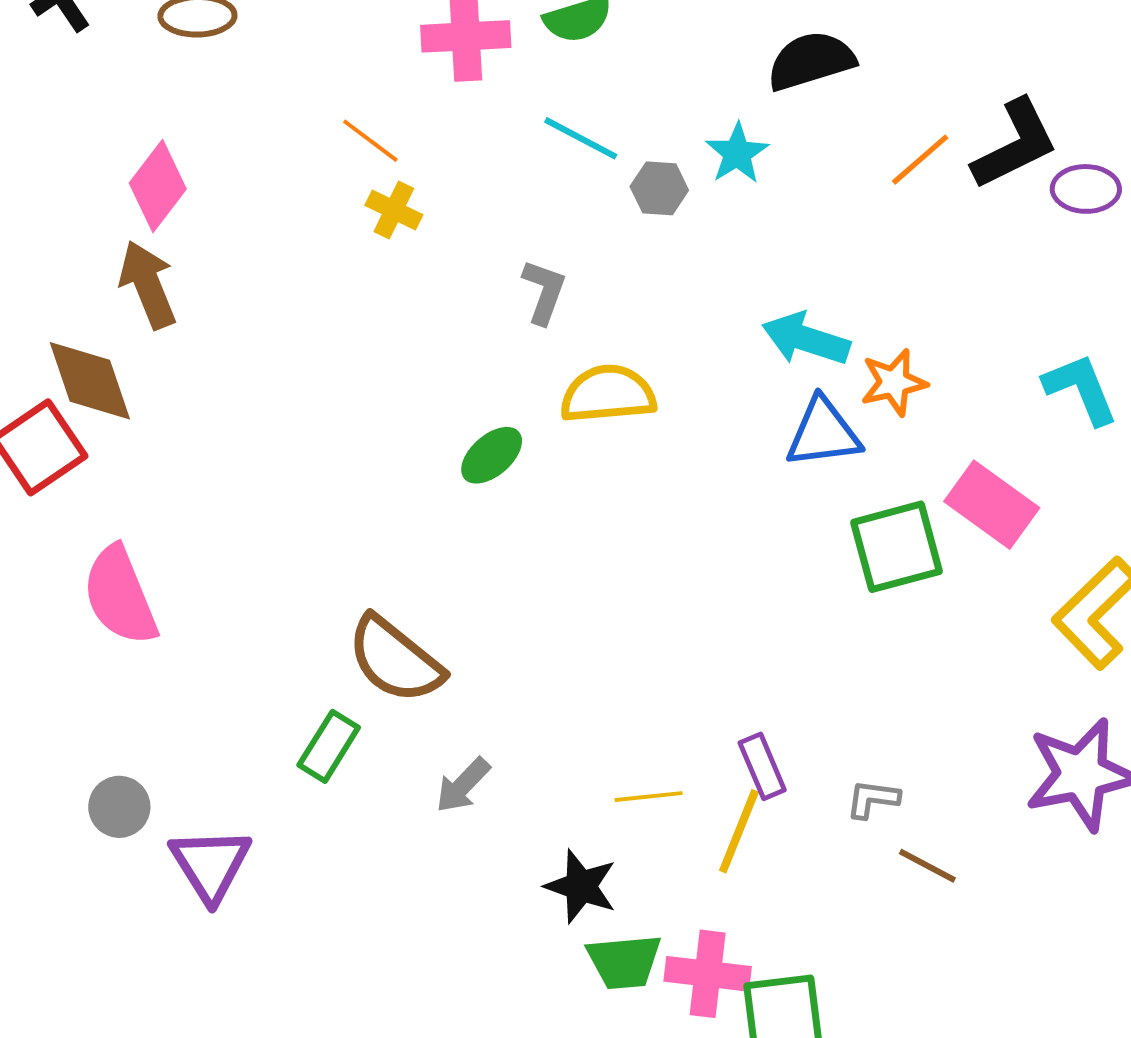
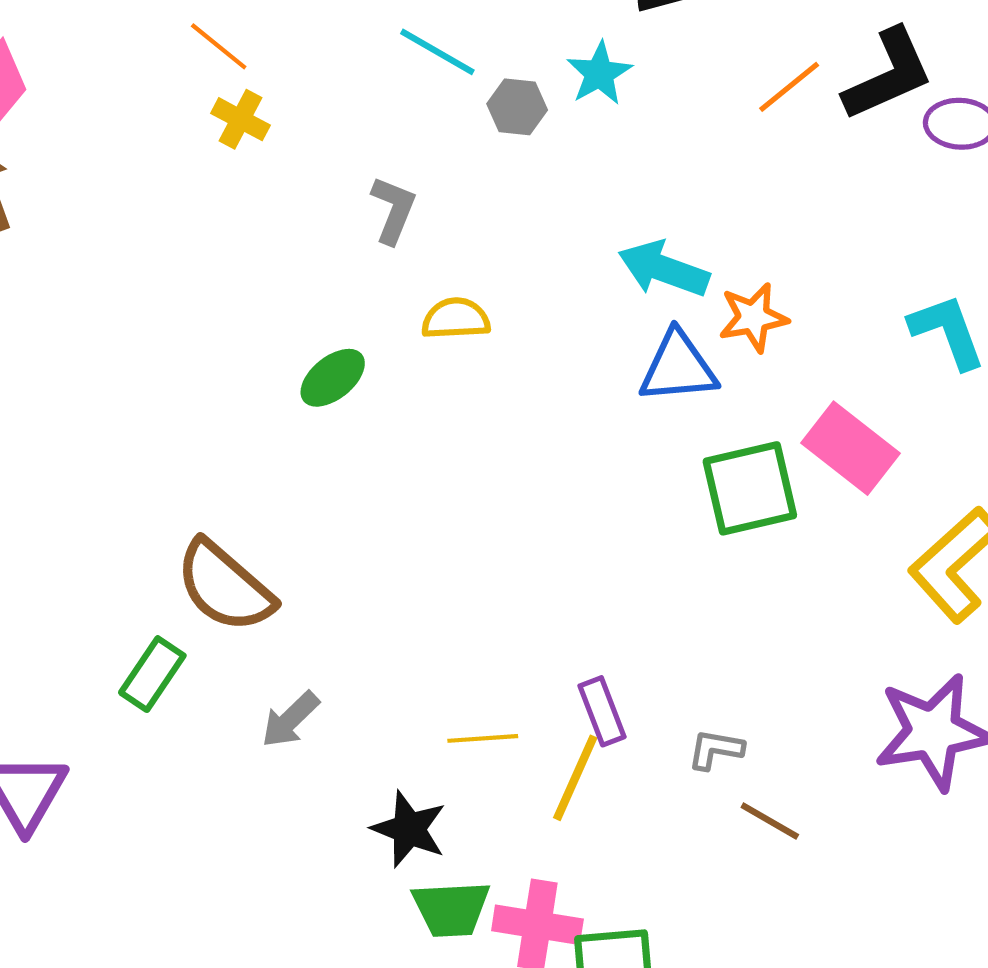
yellow semicircle: (608, 394) -> (456, 319), size x0.7

